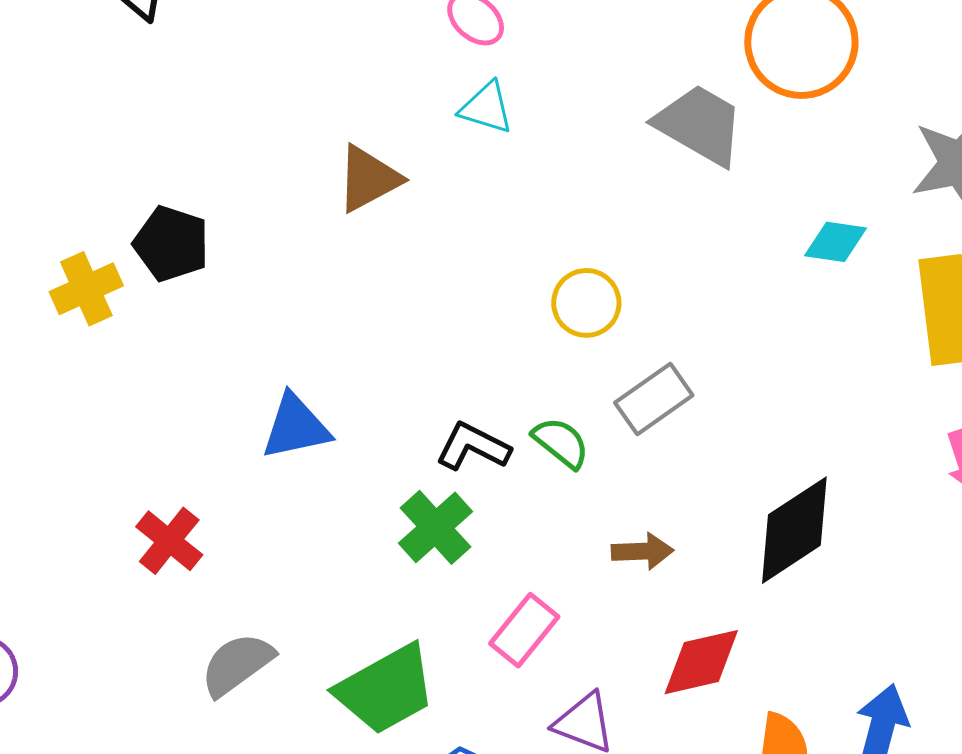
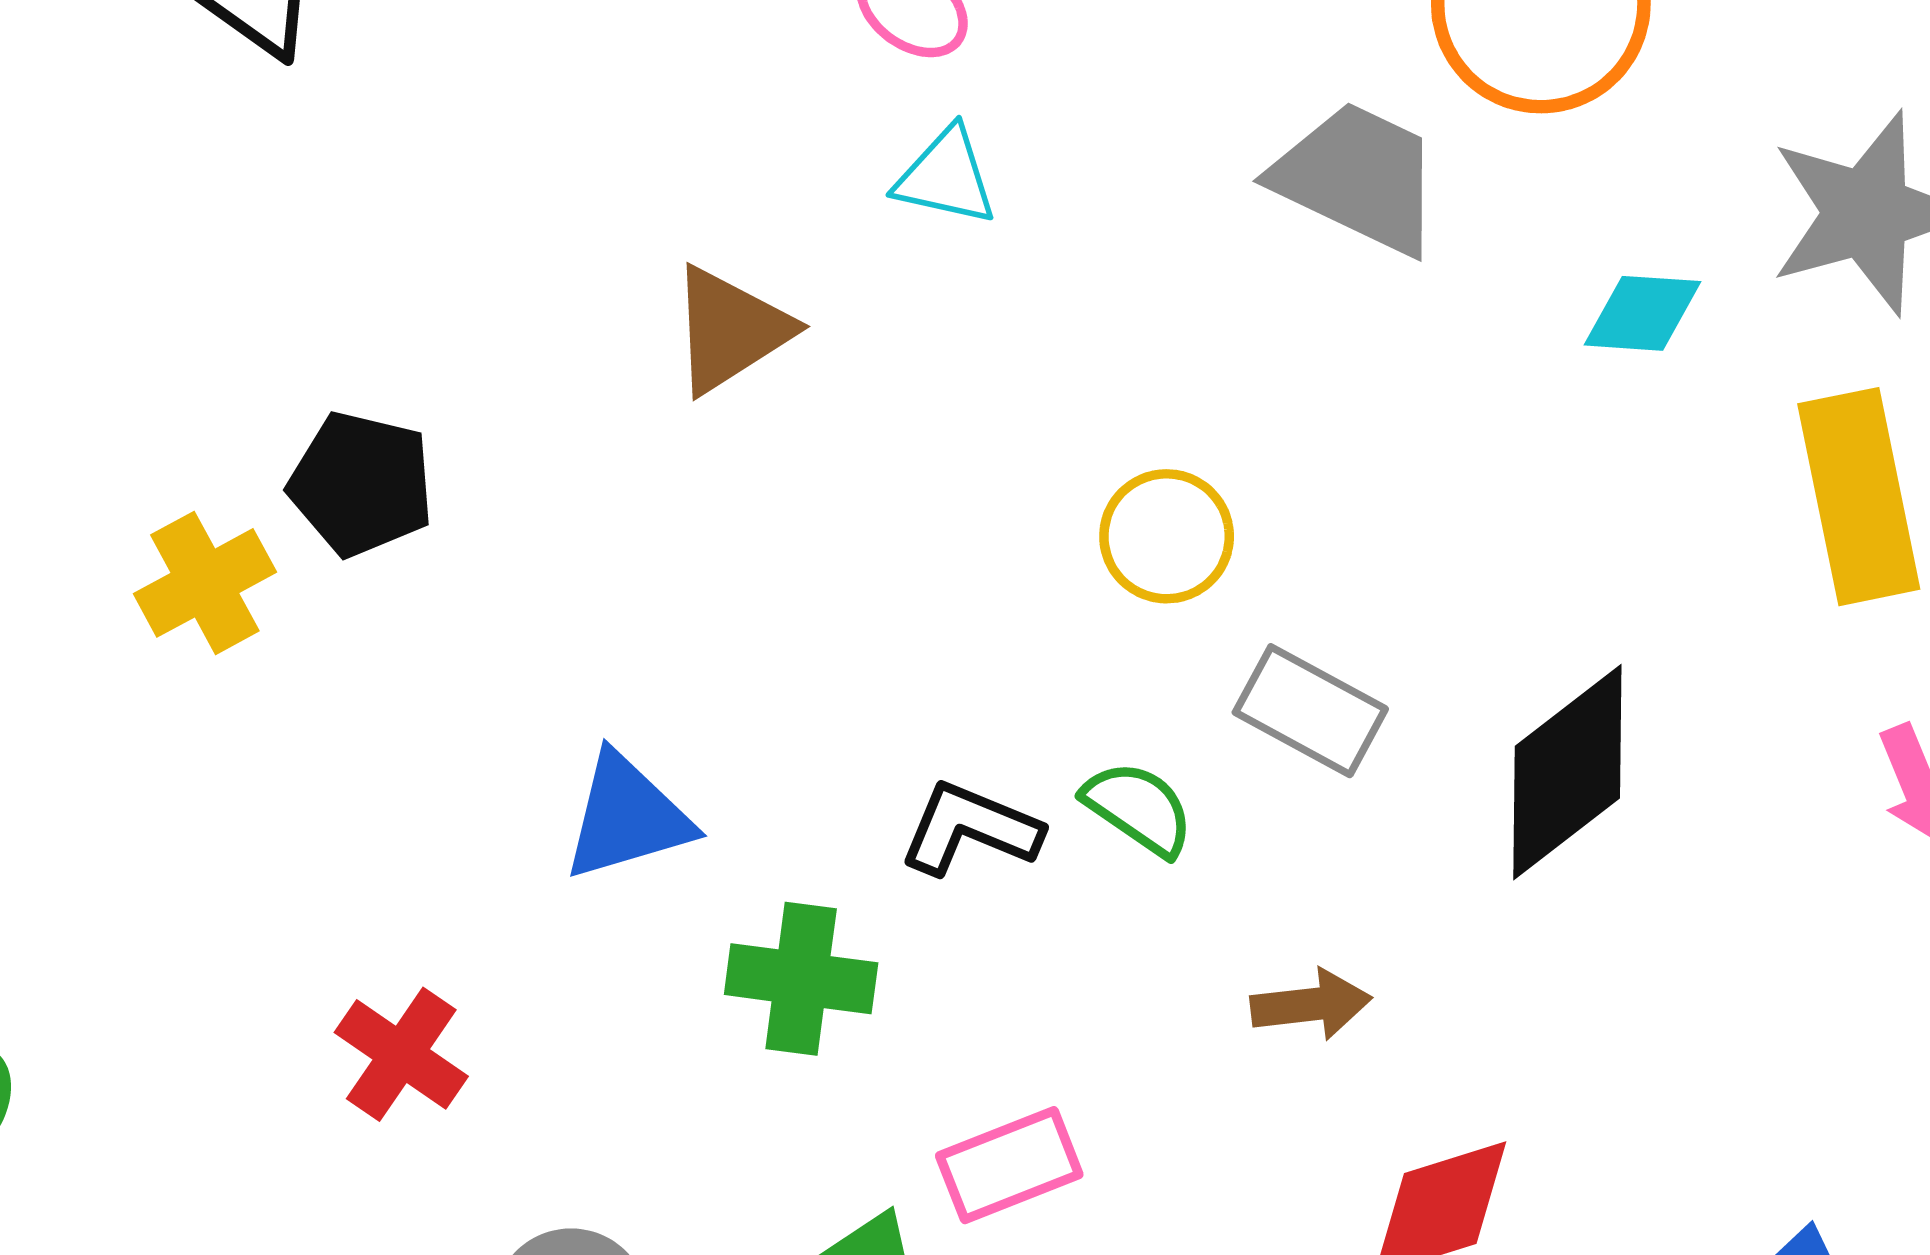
cyan diamond: (836, 242) -> (1642, 313), moved
gray rectangle: (654, 399) -> (1310, 711), turned 68
green cross: (436, 527) -> (801, 979), moved, turned -36
black diamond: (794, 530) -> (1567, 772), moved
pink rectangle: (524, 630) -> (1009, 1165), moved, turned 34

